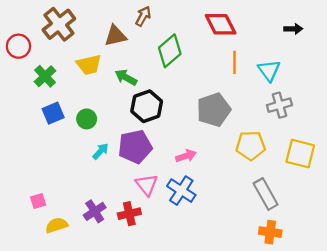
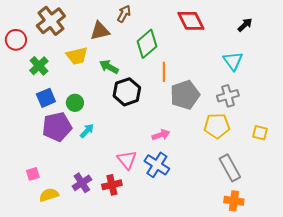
black arrow: (293, 29) -> (245, 25), moved, turned -42
orange line: (234, 62) -> (164, 72), moved
gray cross: (279, 105) -> (228, 96), moved
purple pentagon: (135, 147) -> (57, 127), moved
yellow square: (300, 154) -> (260, 133), size x0.6

